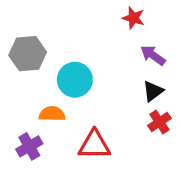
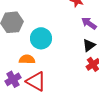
red triangle: (94, 145) -> (36, 81), moved, turned 30

